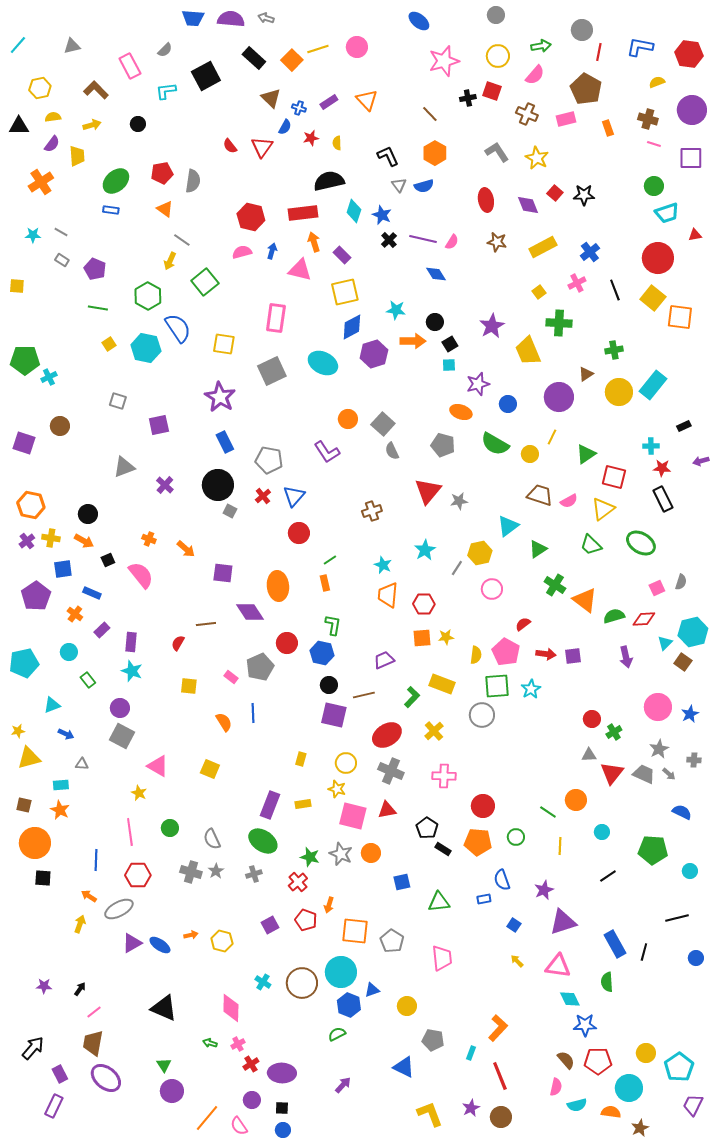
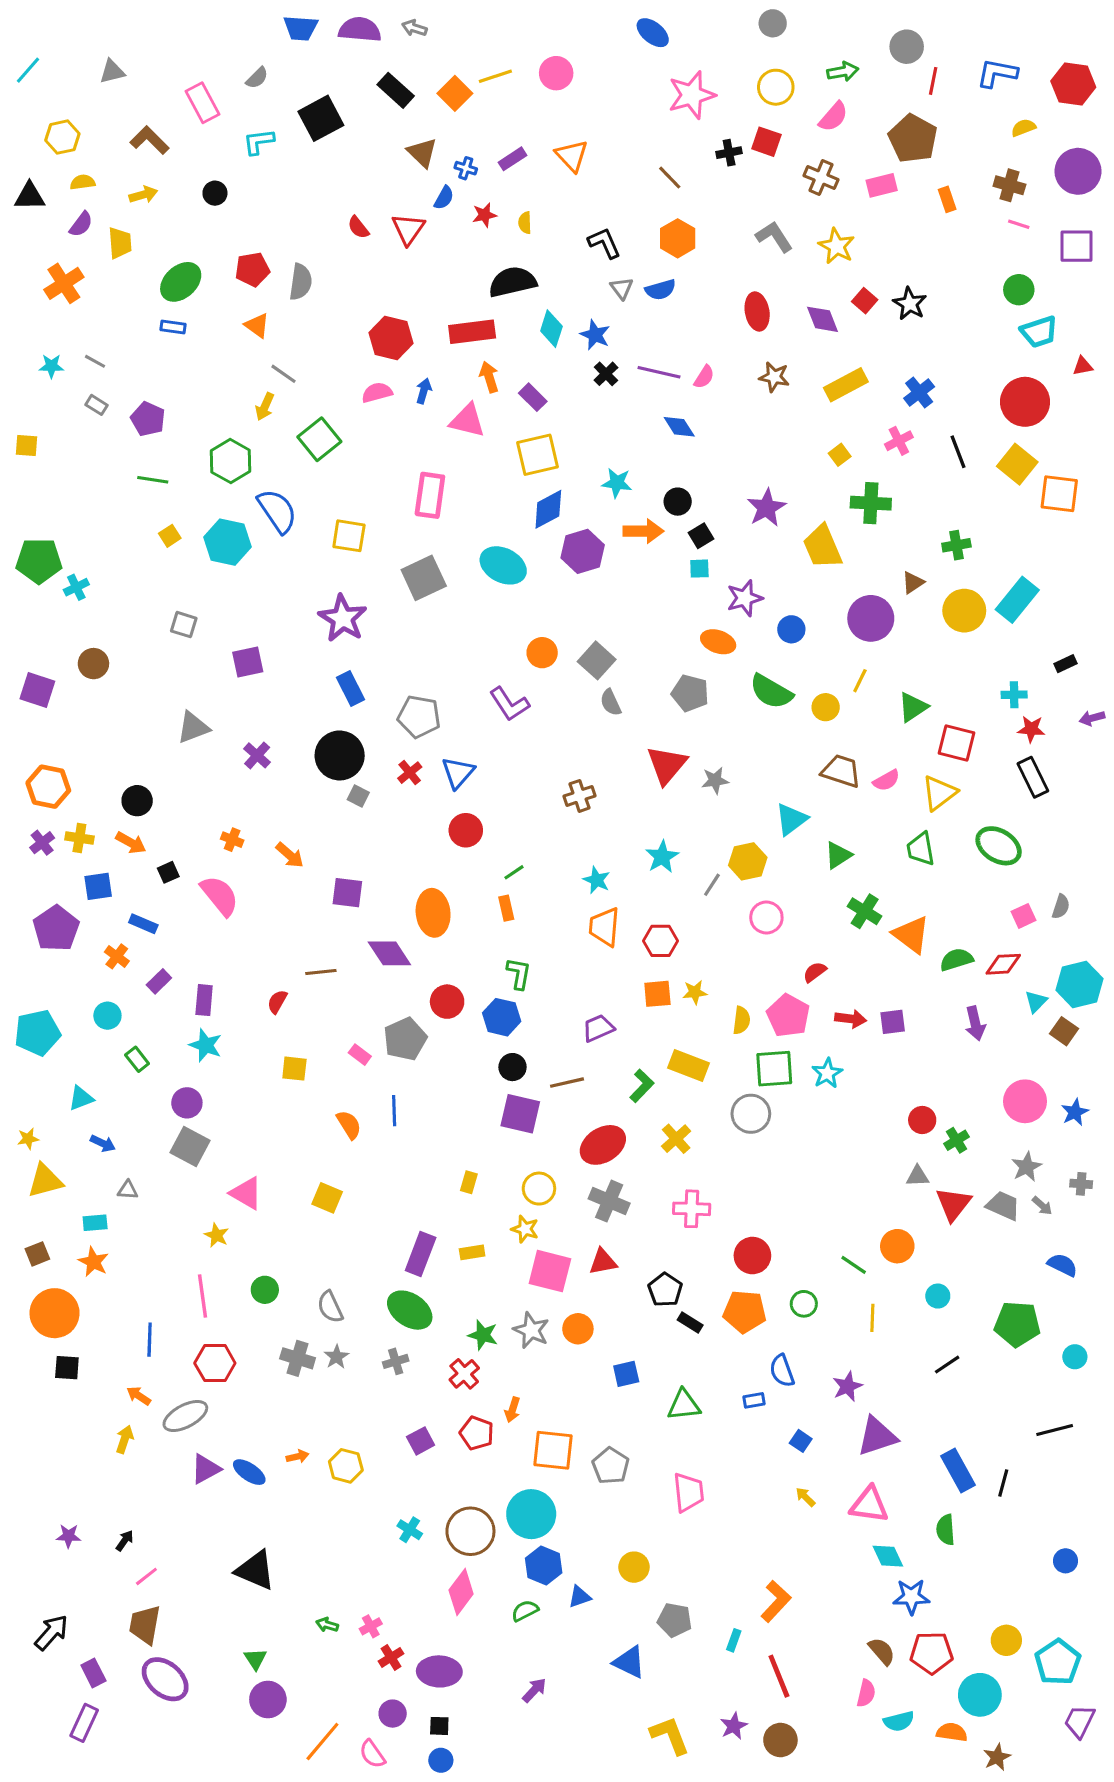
black star: (584, 195) -> (910, 304), turned 30
green trapezoid: (591, 545) -> (921, 849), turned 35
brown square: (24, 805) -> (37, 1254), turned -35
blue circle: (696, 958) -> (1066, 1561), moved
blue triangle: (372, 990) -> (579, 1597), moved
pink diamond: (231, 1008) -> (461, 1592), moved, turned 36

